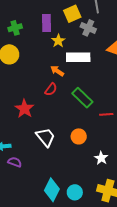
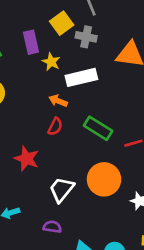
orange circle: (79, 136) -> (104, 179), size x1.6
white trapezoid: (46, 137) -> (62, 189), turned -90
purple semicircle: (15, 162) -> (52, 227), moved

